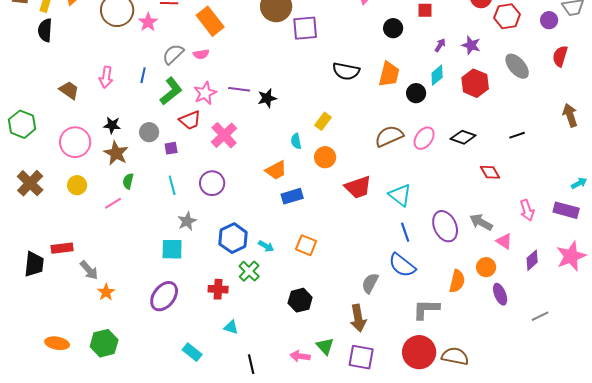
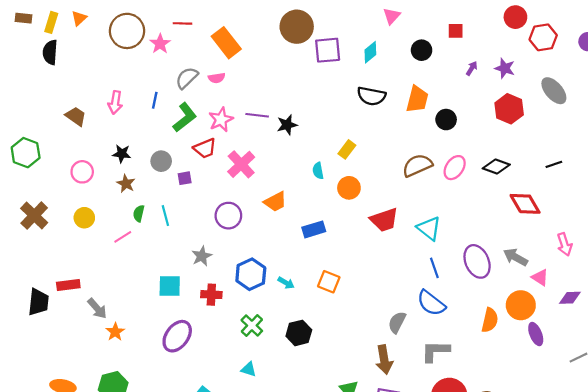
cyan diamond: (437, 75) -> (370, 52), moved
pink circle: (75, 142) -> (82, 172), size x0.7
brown star: (116, 153) -> (126, 184), size x0.7
orange trapezoid: (276, 170) -> (275, 202), moved
red diamond: (490, 172) -> (525, 204), size x1.4
cyan line: (172, 185) -> (165, 216), moved
cyan square: (172, 249) -> (170, 286), moved
purple diamond: (532, 260) -> (570, 298), turned 40
orange circle: (486, 267) -> (521, 305), size x1.4
green cross: (249, 271) -> (252, 325), moved
red cross: (218, 289) -> (211, 295), moved
black hexagon: (300, 300) -> (299, 333), moved
gray L-shape: (426, 309) -> (435, 351), moved

